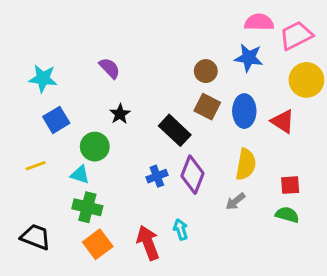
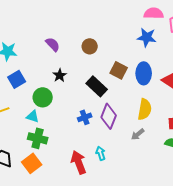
brown circle: (206, 71) -> (90, 46), moved
orange square: (98, 244) -> (32, 163), moved

